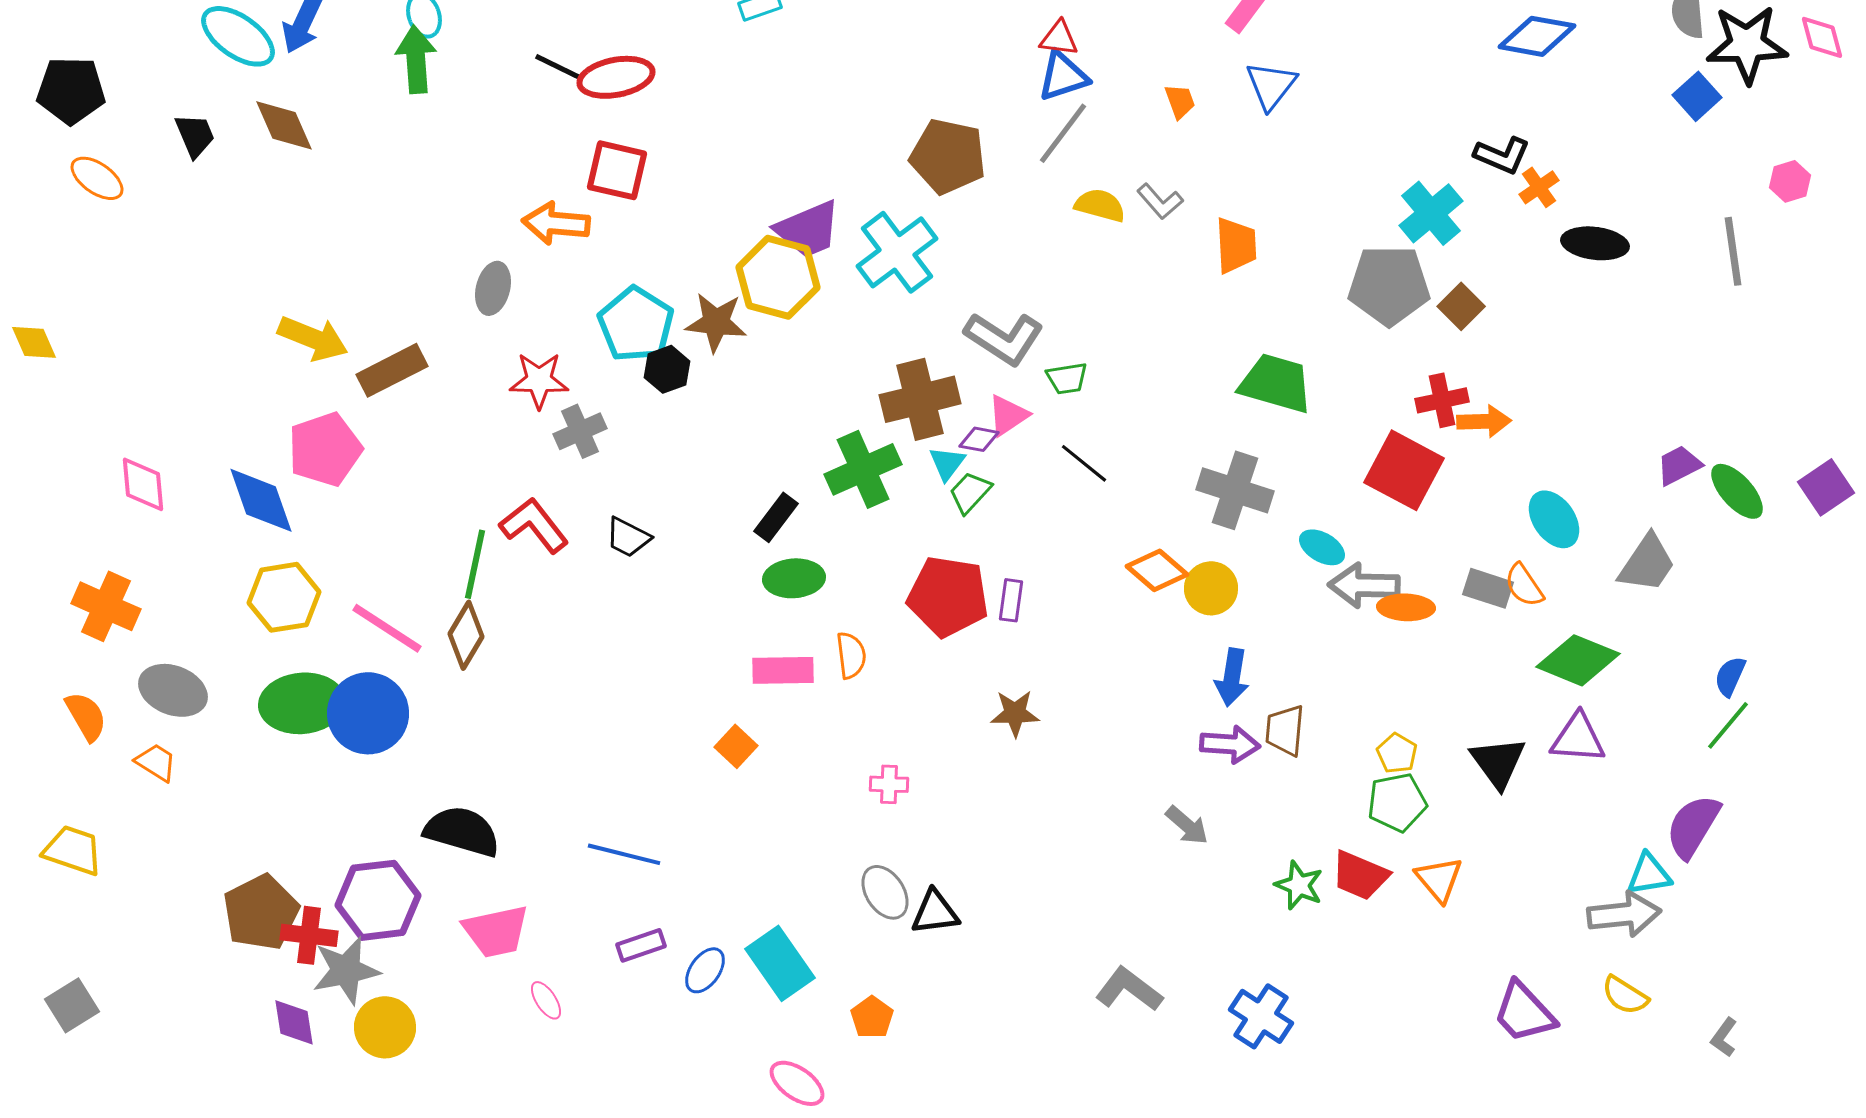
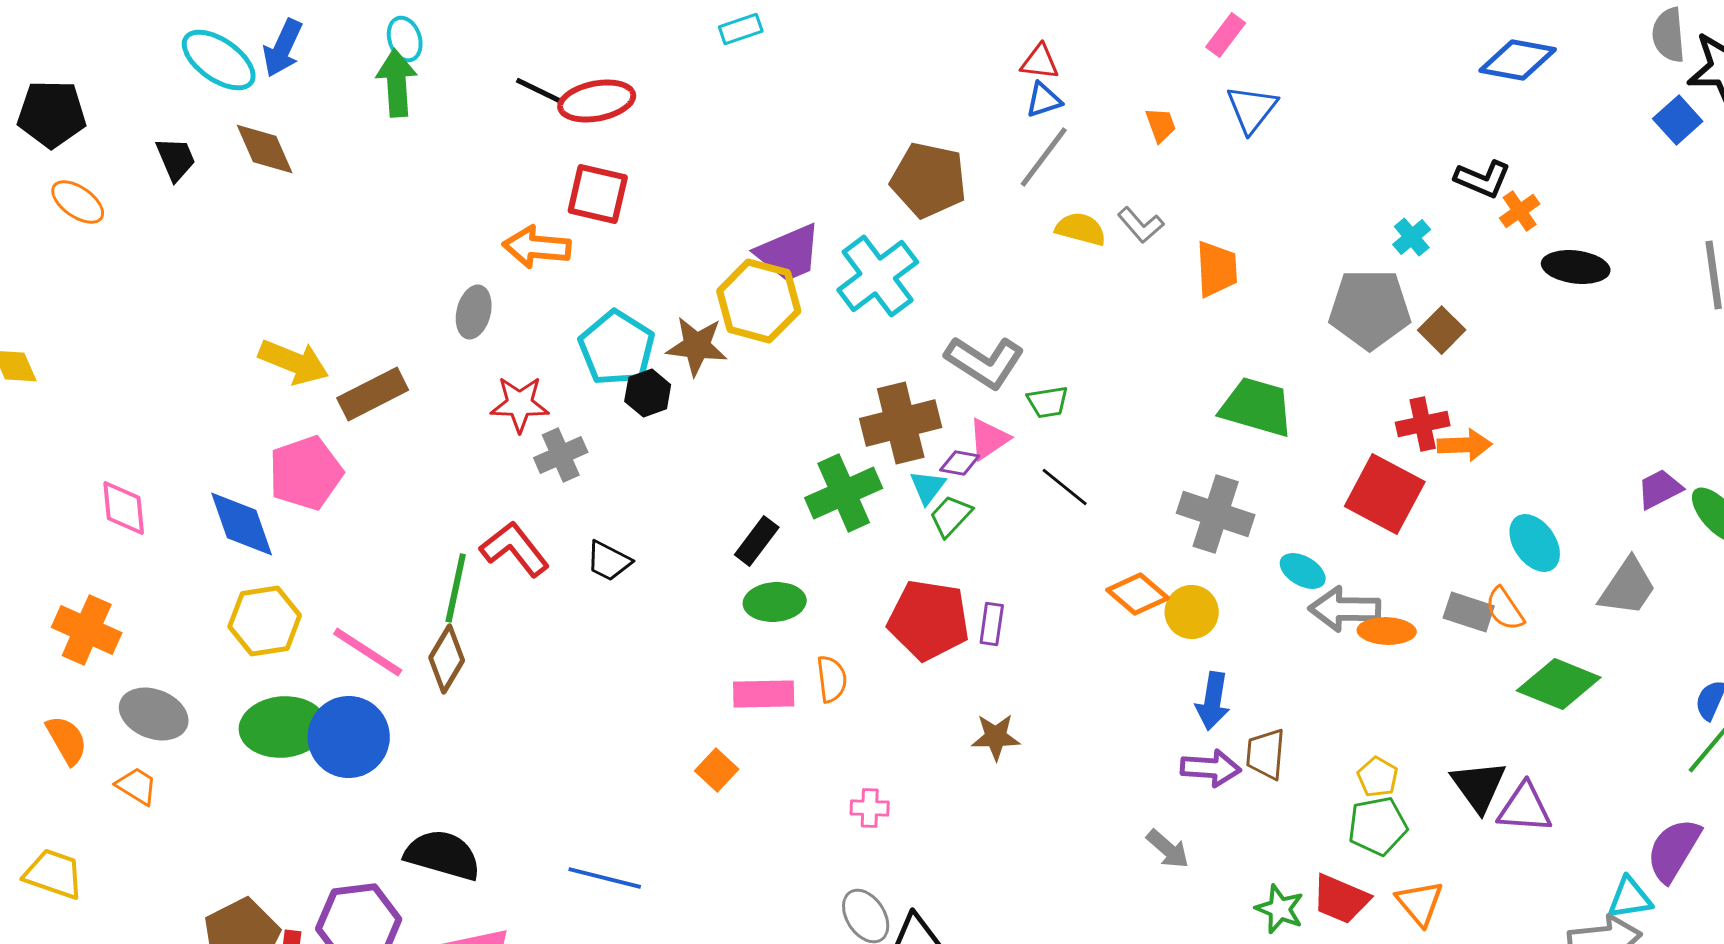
blue triangle: (1063, 76) -> (1044, 100), size x0.7
cyan cross: (1431, 213) -> (1412, 237), size x0.6
purple triangle: (1578, 738) -> (1525, 808), moved

